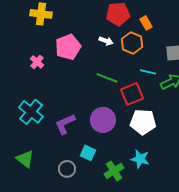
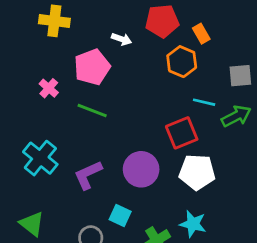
white arrow: (106, 41) -> (122, 39), moved
green line: (107, 78) -> (92, 111), moved

